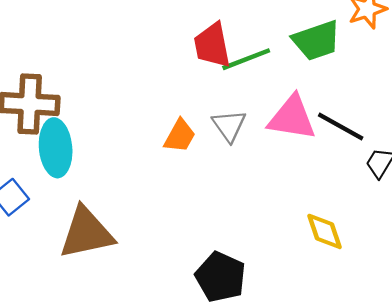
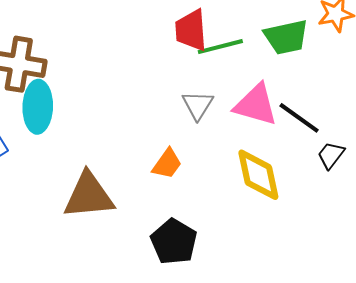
orange trapezoid: (180, 136) -> (167, 164), moved
yellow diamond: (324, 231) -> (258, 175), moved, size x1.4
brown triangle: (86, 233) -> (89, 196), moved

